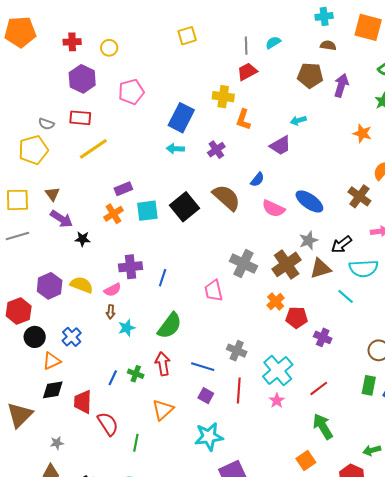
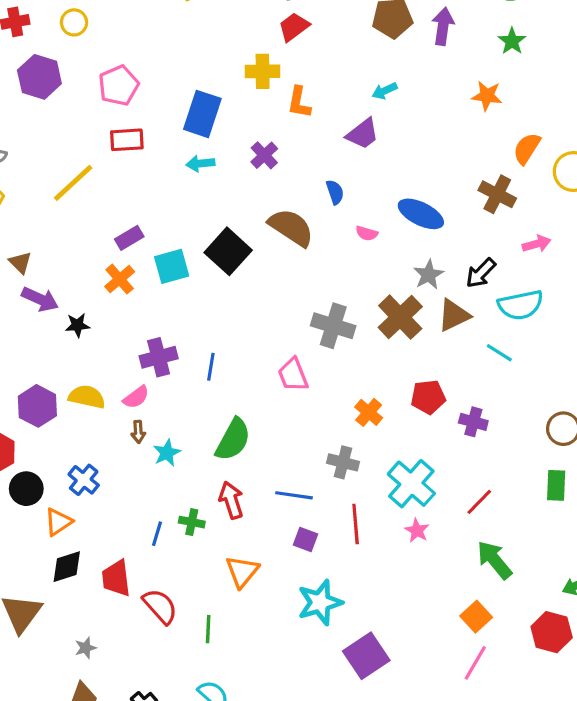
red rectangle: (80, 118) -> (127, 140), moved
blue semicircle: (257, 180) -> (335, 192), turned -49
pink semicircle: (273, 209) -> (367, 233), size x0.6
orange cross: (276, 302) -> (369, 412), moved

